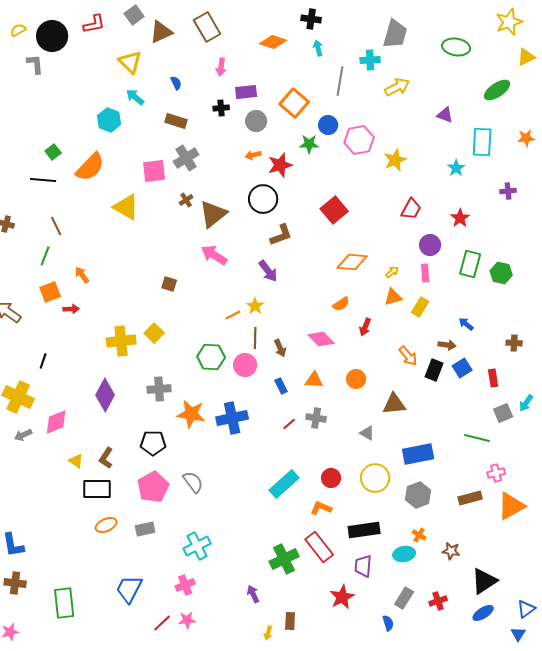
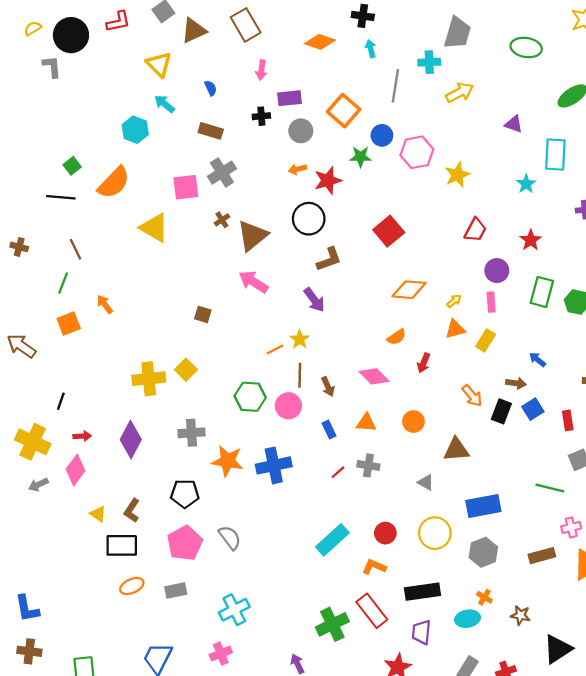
red arrow: (71, 309) -> (82, 436), moved
pink diamond: (56, 422) -> (75, 470), turned -32

